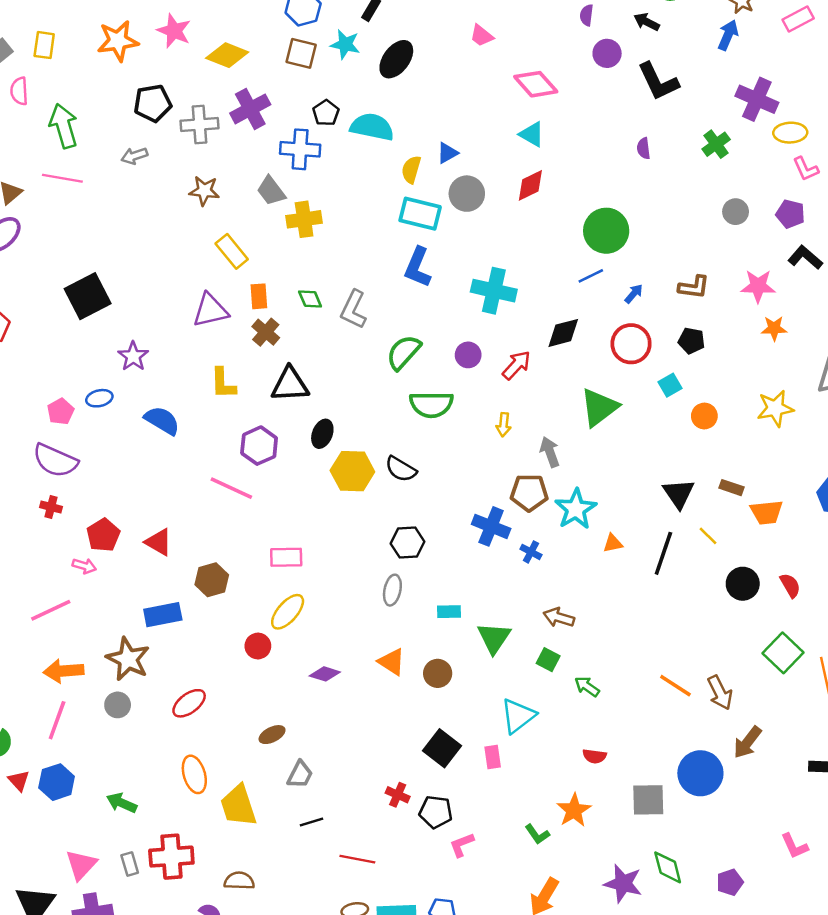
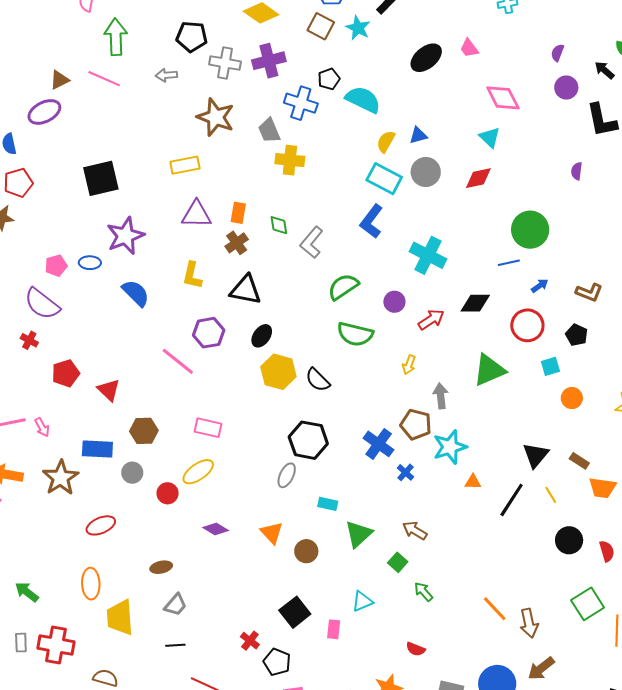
black ellipse: (396, 59) -> (426, 58), moved
brown star: (204, 191) -> (216, 117), size x1.5
yellow rectangle: (232, 251) -> (185, 165), moved, turned -76
purple star: (133, 356) -> (125, 236), size x1.5
black hexagon: (408, 543) -> (308, 440), size x1.4
pink arrow: (84, 566) -> (42, 427), moved, turned 30
gray circle: (118, 705) -> (132, 473), moved
cyan triangle: (518, 716) -> (362, 601), size x0.7

